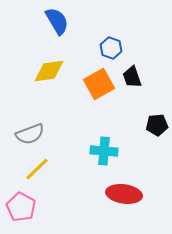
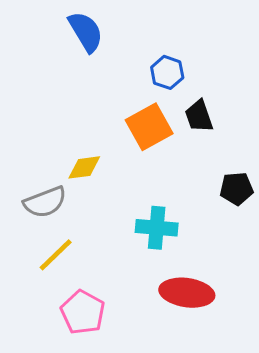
yellow diamond: (49, 71) -> (84, 167), moved, size x0.7
pink pentagon: (21, 207) -> (83, 312), moved

